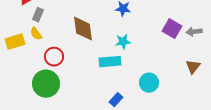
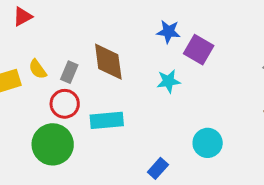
gray rectangle: (38, 15) -> (69, 72), moved
purple square: (172, 29) -> (199, 50), moved
cyan rectangle: (110, 62) -> (107, 120), moved

